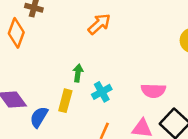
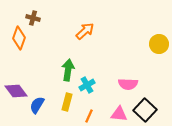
green arrow: (78, 73) -> (68, 70), size x1.5
yellow rectangle: (65, 101) -> (67, 102), moved

